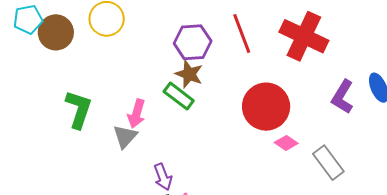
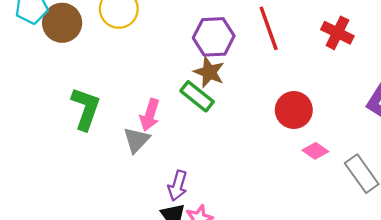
red cross: (304, 36) -> (337, 33), size x0.6
red circle: (266, 107) -> (294, 110), size x0.7
purple arrow: (163, 177) -> (178, 186), turned 36

